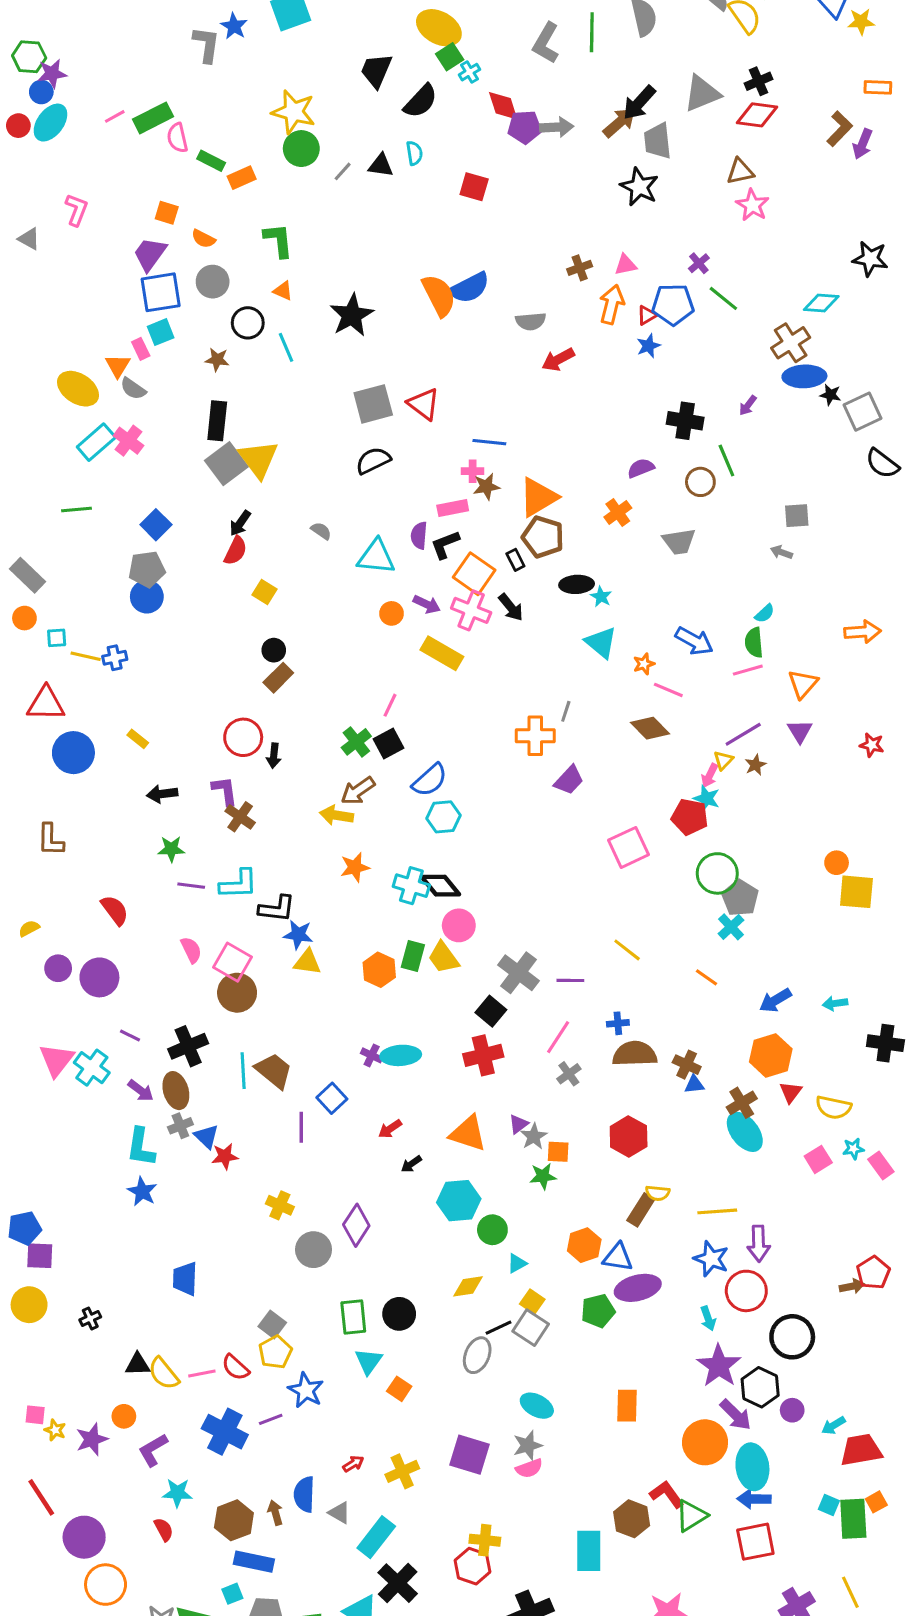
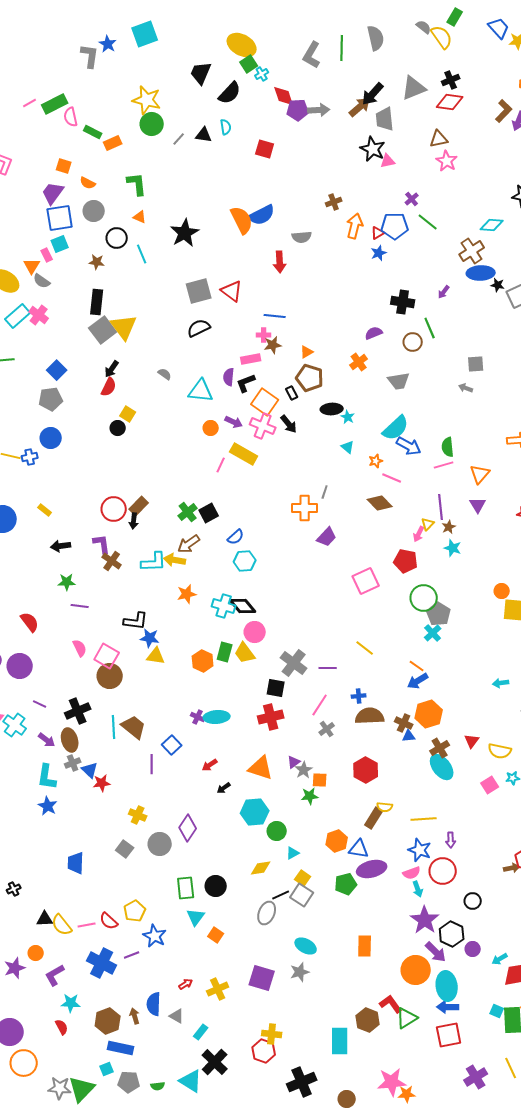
pink triangle: (625, 265) -> (388, 161), moved
red arrow: (558, 360) -> (280, 262), moved, turned -65
orange triangle: (538, 497) -> (307, 352), size x0.5
blue circle: (147, 597) -> (51, 438), moved
cyan semicircle: (765, 613) -> (396, 428), moved, size x2.0
cyan triangle: (601, 642) -> (348, 447), size x0.6
black circle: (274, 650) -> (118, 428), moved
brown rectangle: (278, 678) -> (139, 506), moved
pink line: (390, 705) -> (221, 465), moved
purple line: (743, 734) -> (441, 507), turned -65
blue semicircle: (430, 780) -> (236, 537), size x0.7
cyan star: (707, 798) -> (453, 548), moved
cyan L-shape: (239, 884) -> (154, 562), moved
blue arrow: (775, 1000) -> (418, 681), moved
black square: (491, 1011) -> (276, 688), turned -30
orange hexagon: (771, 1055) -> (429, 714), moved
purple arrow: (759, 1244) -> (451, 840), size x0.7
gray square: (272, 1325) -> (125, 849), moved
black circle: (792, 1337) -> (473, 901), size x0.6
pink semicircle: (529, 1468) -> (412, 873), moved
cyan rectangle: (376, 1537) -> (201, 1032), size x0.6

